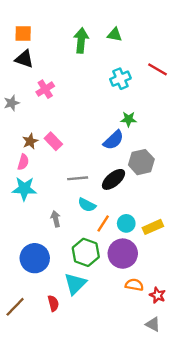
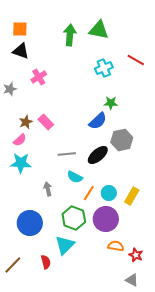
green triangle: (115, 35) -> (99, 30), size x1.5
pink semicircle: (23, 162) -> (20, 140), turned 32
yellow rectangle: (153, 227) -> (132, 196), turned -36

